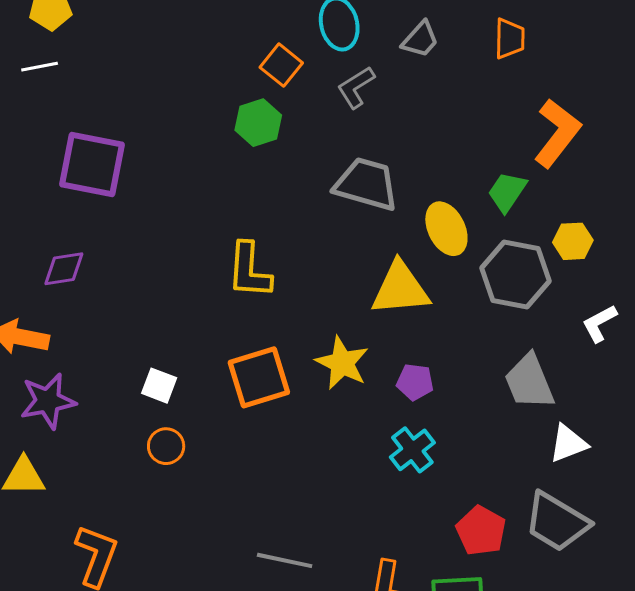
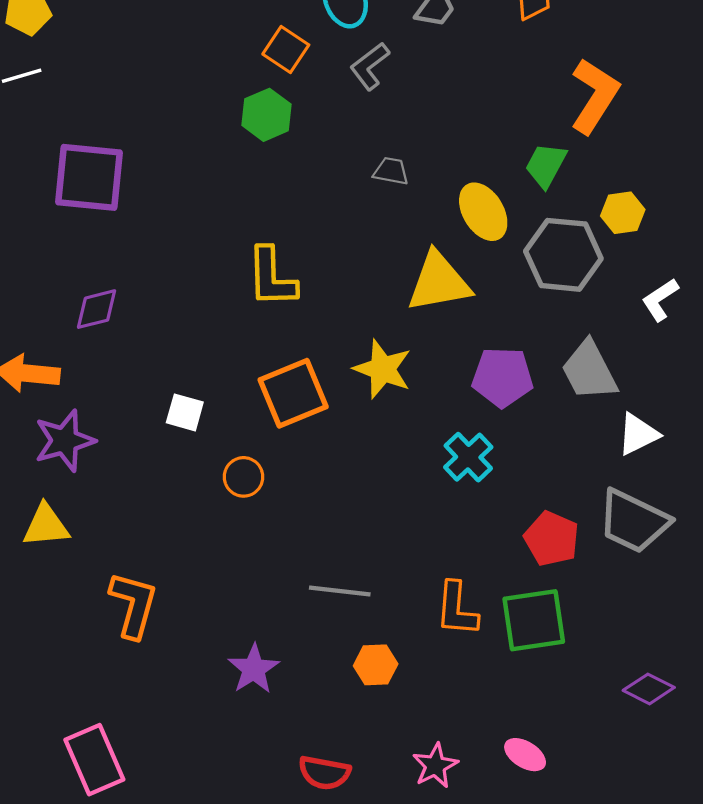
gray trapezoid: (366, 184) -> (391, 171), size x0.5
purple diamond: (64, 269) -> (97, 309), moved
purple pentagon: (415, 382) -> (503, 377), moved, size x1.5
orange circle: (166, 446) -> (244, 477), moved

